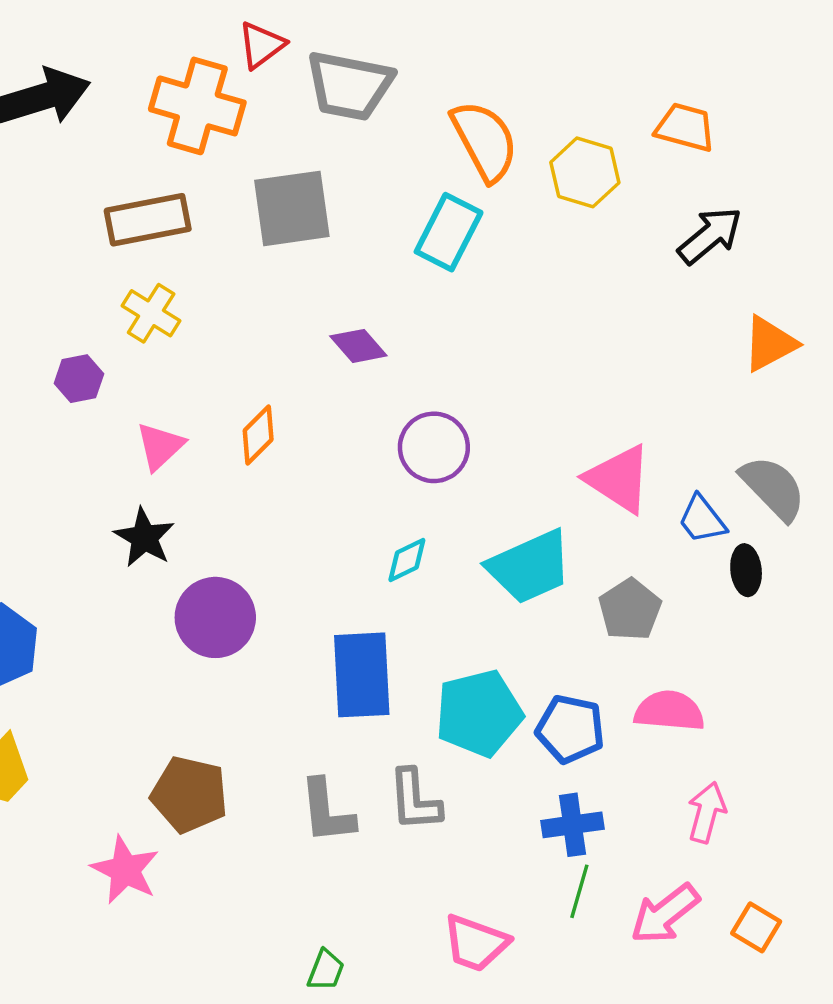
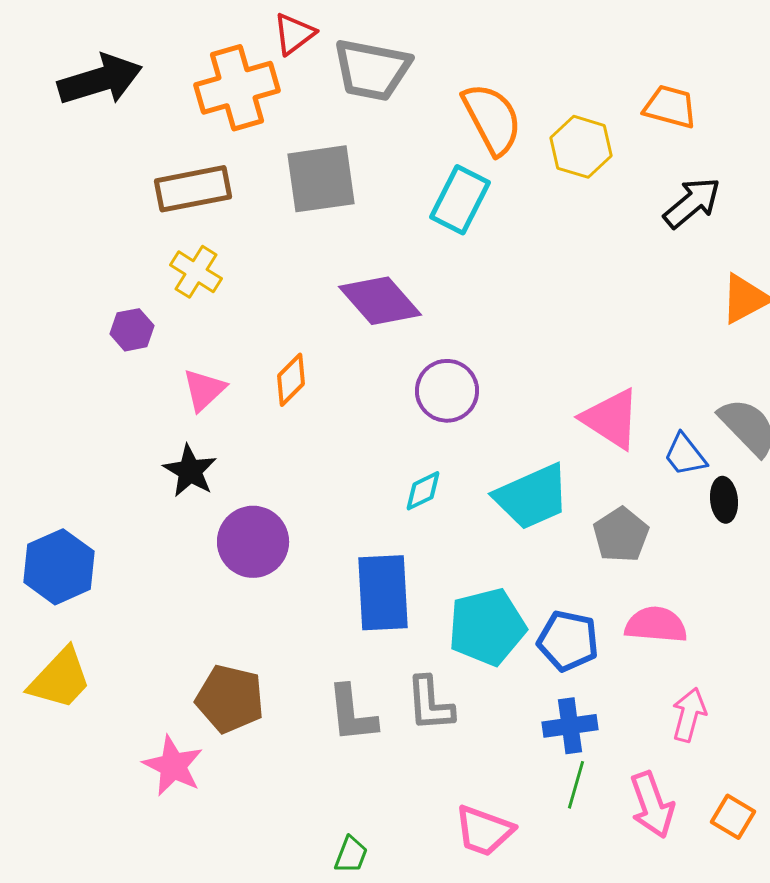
orange cross: (197, 106) -> (237, 88), turned -32
purple diamond: (358, 346) -> (380, 301), size x1.6
pink arrow: (665, 914) -> (652, 805), turned -72

